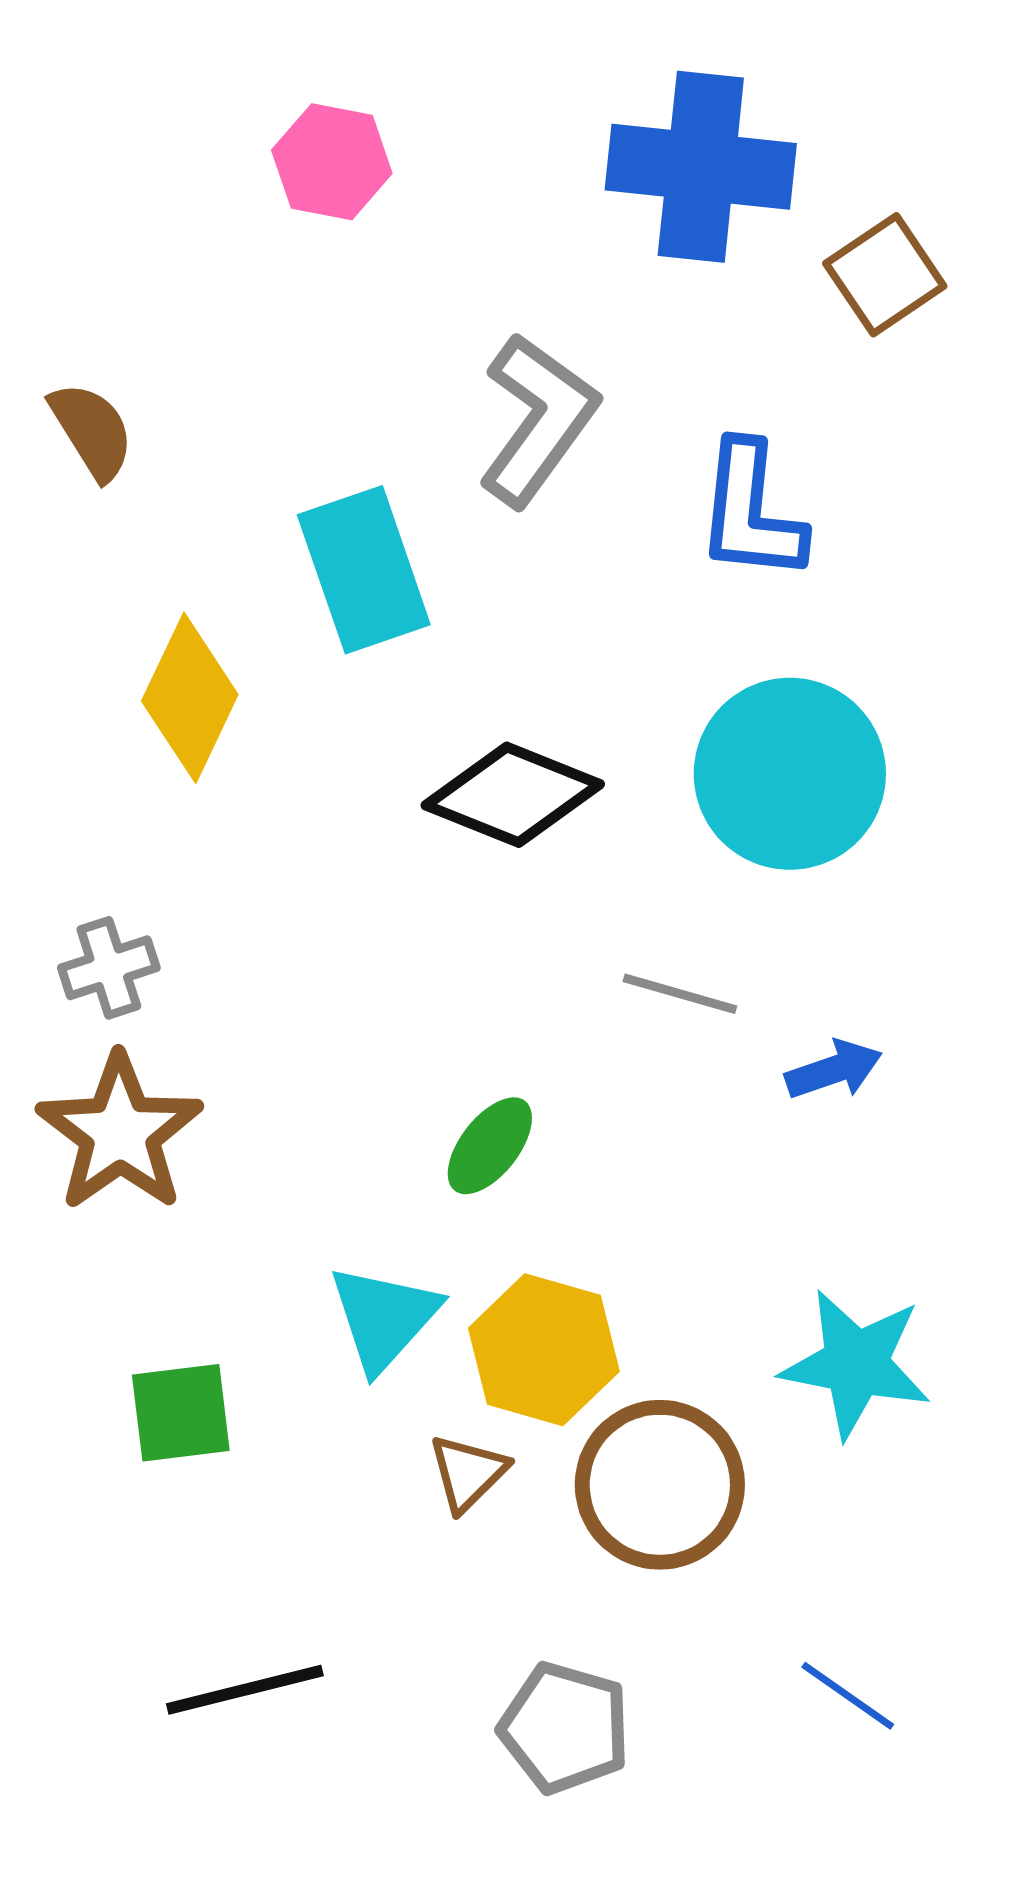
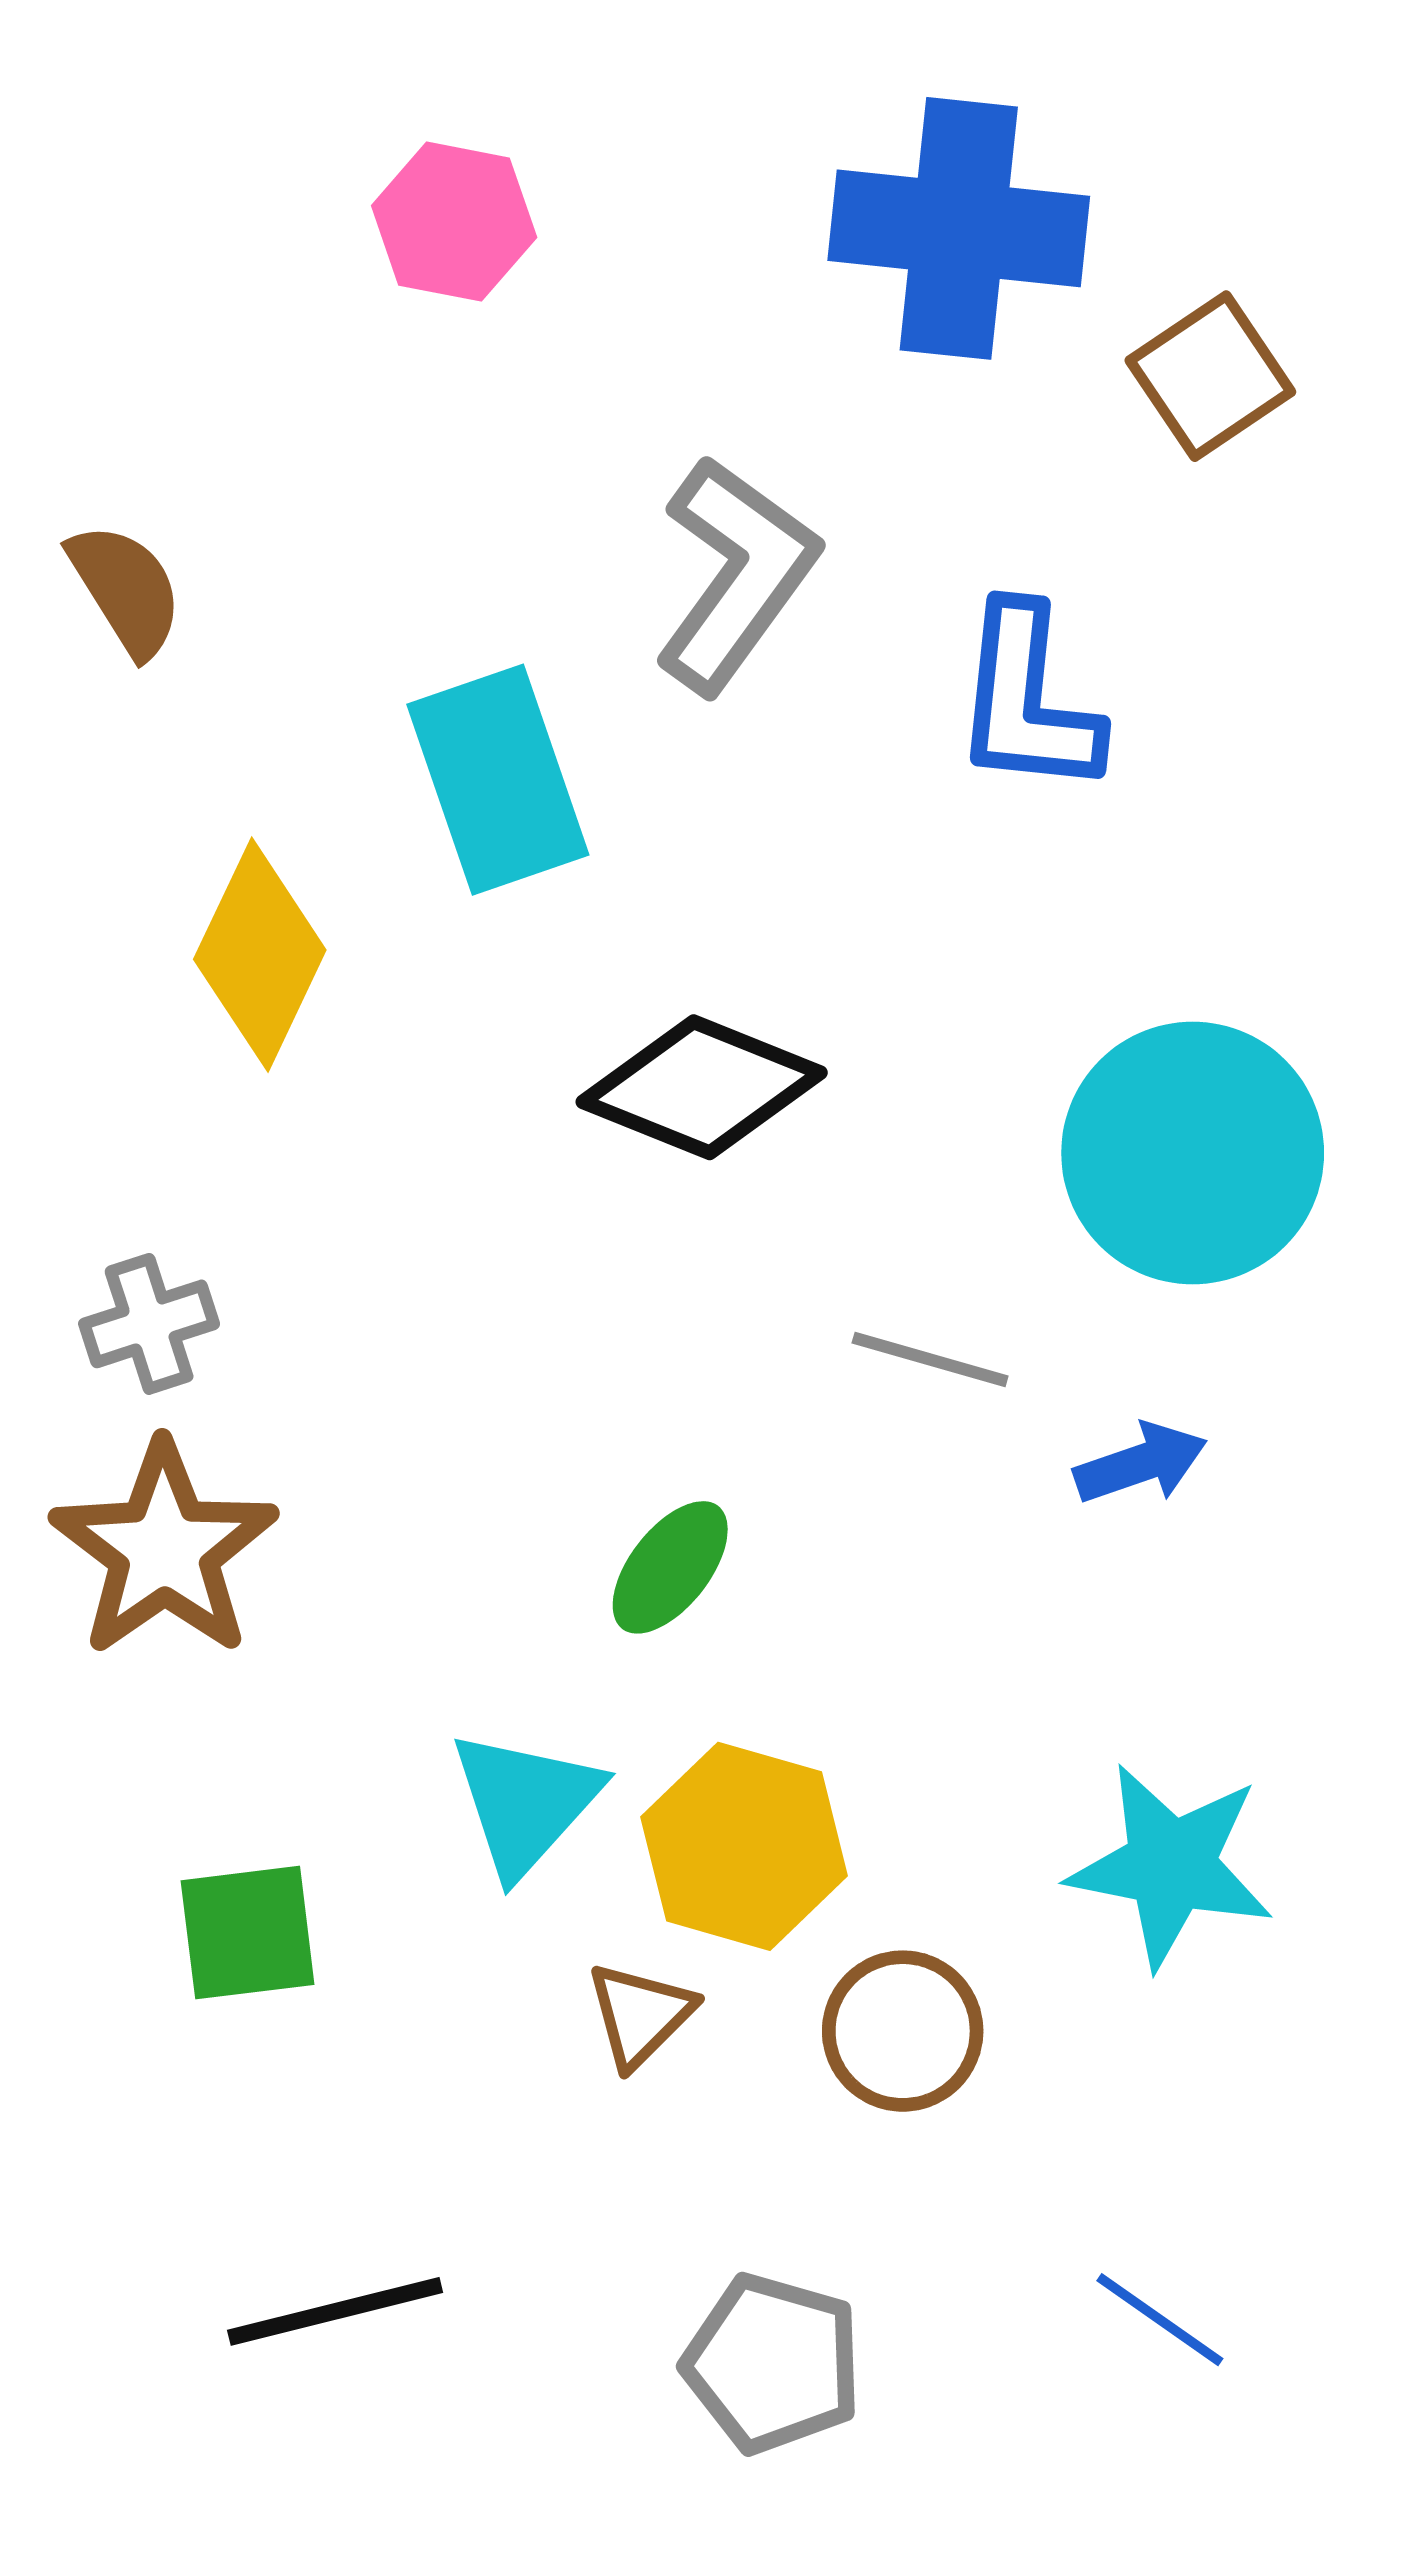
cyan circle: (790, 774) -> (1193, 1153), moved
brown circle: (660, 1485) -> (903, 2031), size x0.7

